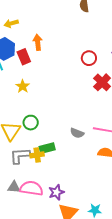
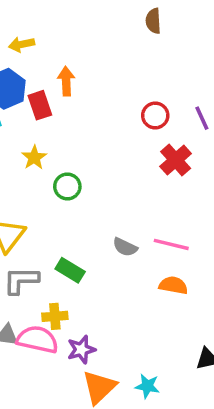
green circle: (31, 123) -> (67, 186), moved
green rectangle: (47, 148) -> (70, 270), turned 42
yellow cross: (37, 155) -> (55, 316), moved

